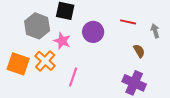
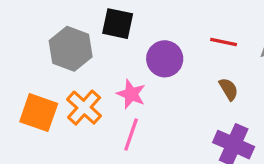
pink star: (62, 41) -> (131, 94), moved
brown semicircle: (139, 51) -> (229, 89), moved

